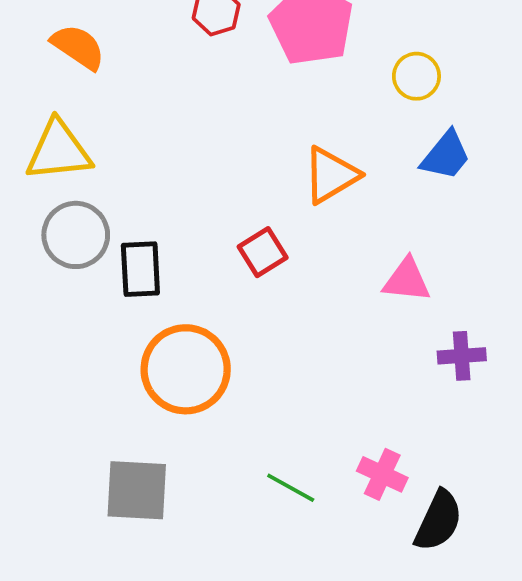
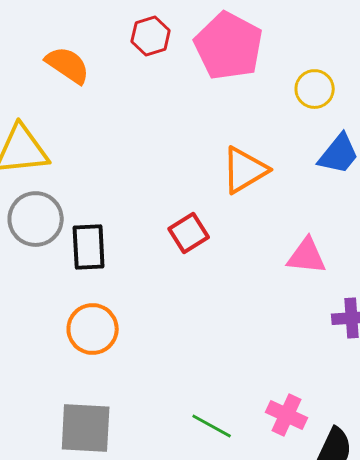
orange semicircle: (78, 47) -> (68, 65), moved
orange circle: (186, 369) -> (93, 329), moved, size x0.7

